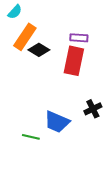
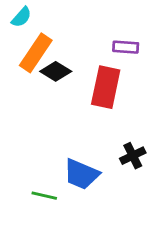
purple rectangle: (79, 38) -> (126, 47), moved

